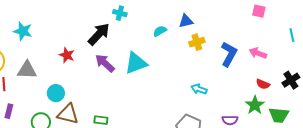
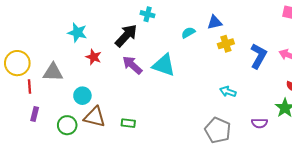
cyan star: (23, 31) -> (77, 33), moved
cyan triangle: (136, 63) -> (164, 65), turned 40

